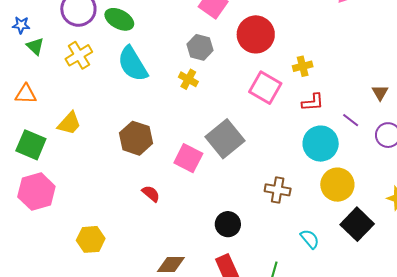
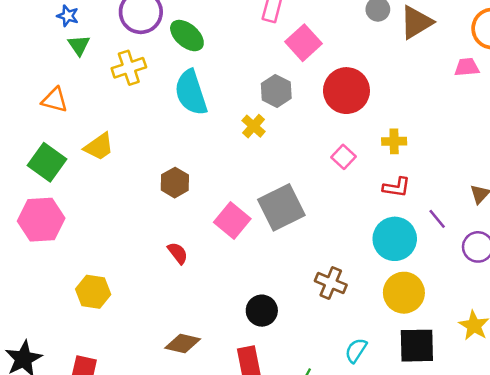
pink square: (265, 88) -> (343, 157), size x0.6
brown hexagon: (136, 138) -> (175, 183), size x0.7
black square: (357, 224) -> (417, 346), turned 32
cyan semicircle: (310, 239) -> (356, 350), turned -120

